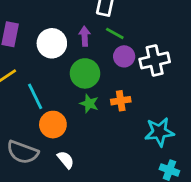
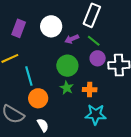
purple arrow: (85, 36) -> (72, 39), turned -120
white circle: (52, 43) -> (51, 26), moved
cyan star: (159, 132) -> (96, 115), moved

